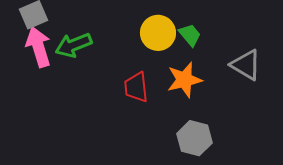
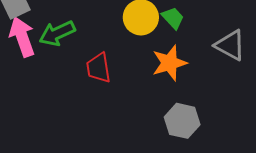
red trapezoid: (136, 87) -> (98, 68), moved

